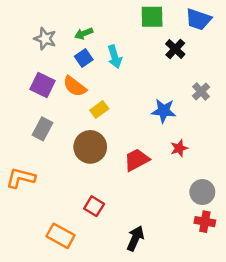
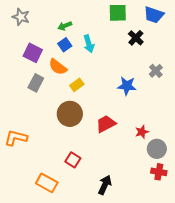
gray star: (45, 39) -> (21, 17), moved
purple square: (43, 85) -> (33, 53), moved
gray rectangle: (43, 129) -> (36, 83), moved
red star: (179, 148) -> (142, 132), moved

